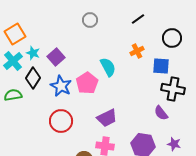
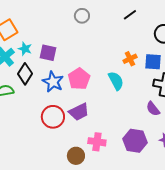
orange cross: (137, 51) -> (130, 59), moved
purple square: (56, 57) -> (48, 53), turned -36
cyan semicircle: (108, 67) -> (116, 81), moved
purple trapezoid: (107, 118) -> (79, 112), moved

